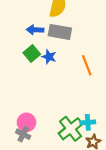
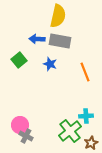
green square: (32, 53) -> (19, 60), moved
pink circle: (26, 122) -> (20, 125), moved
cyan cross: (88, 122) -> (86, 116), moved

